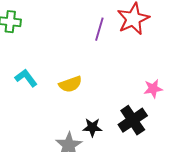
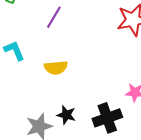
purple line: (99, 29) -> (54, 17), moved

